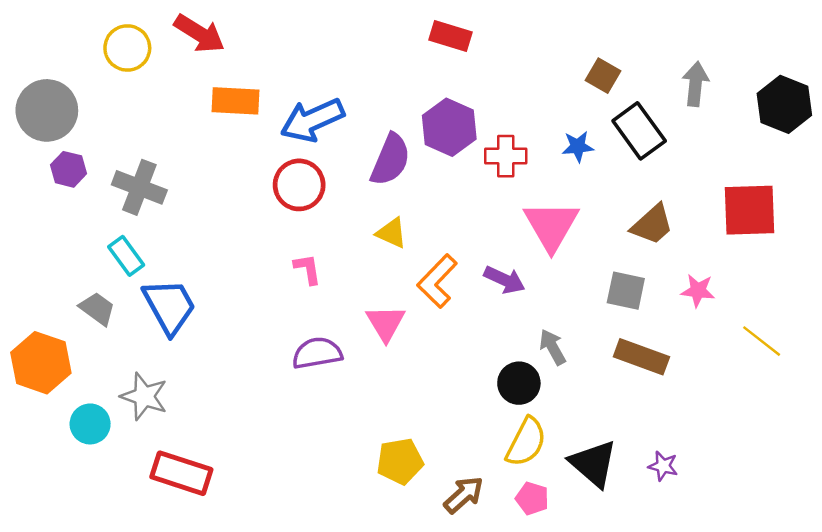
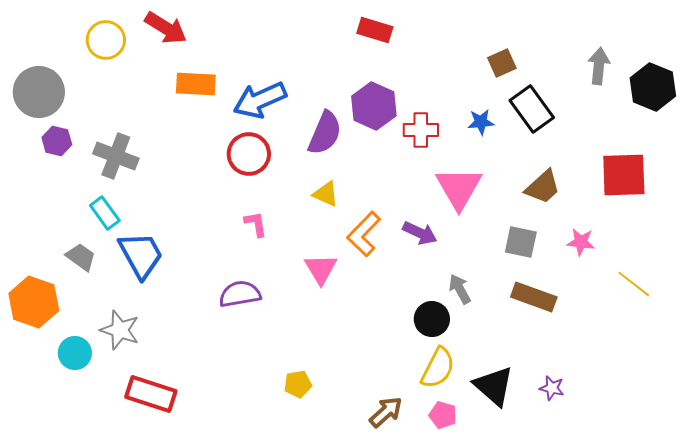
brown square: (603, 76) -> (502, 63), turned 36
gray arrow: (695, 84) -> (599, 66), moved
purple semicircle: (317, 353) -> (240, 294), moved
yellow pentagon: (400, 461) -> (298, 384), moved, size x0.7

